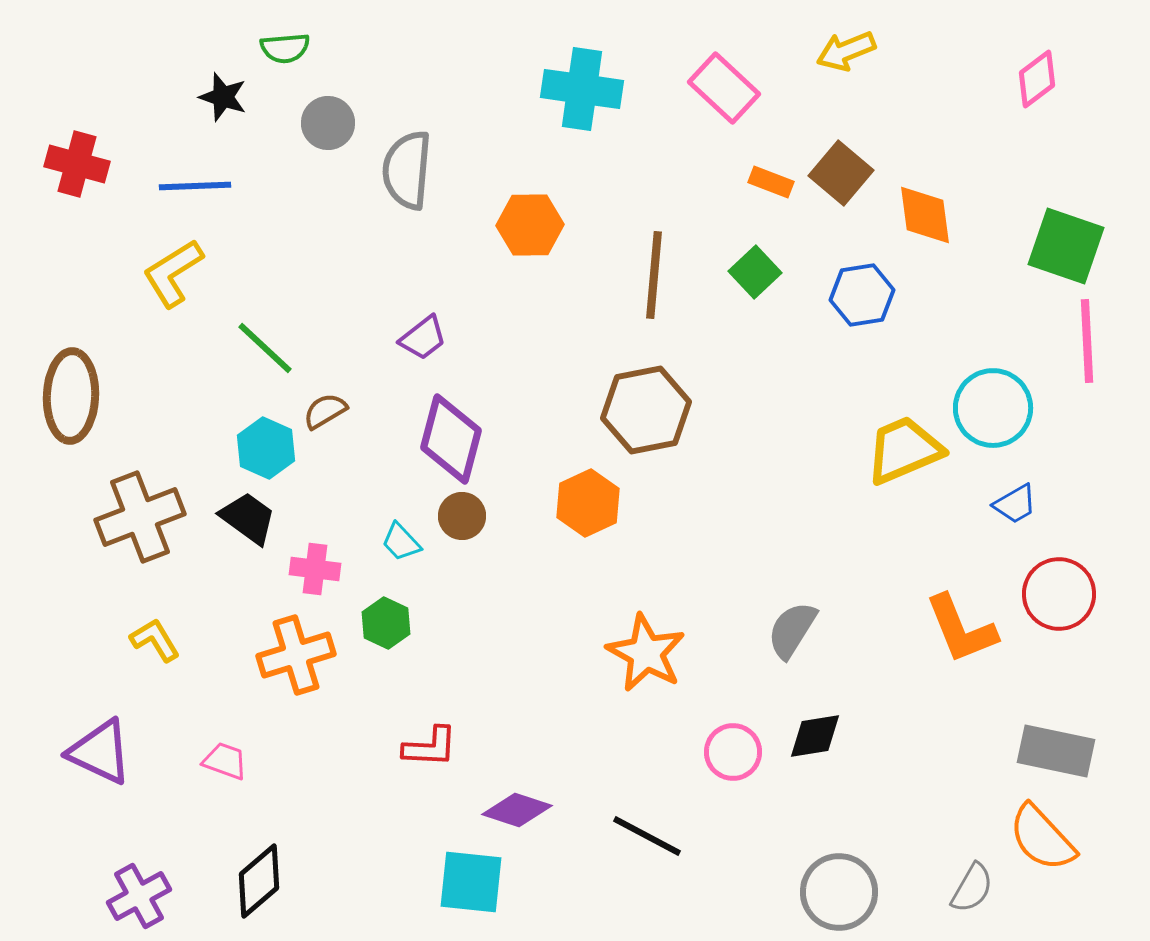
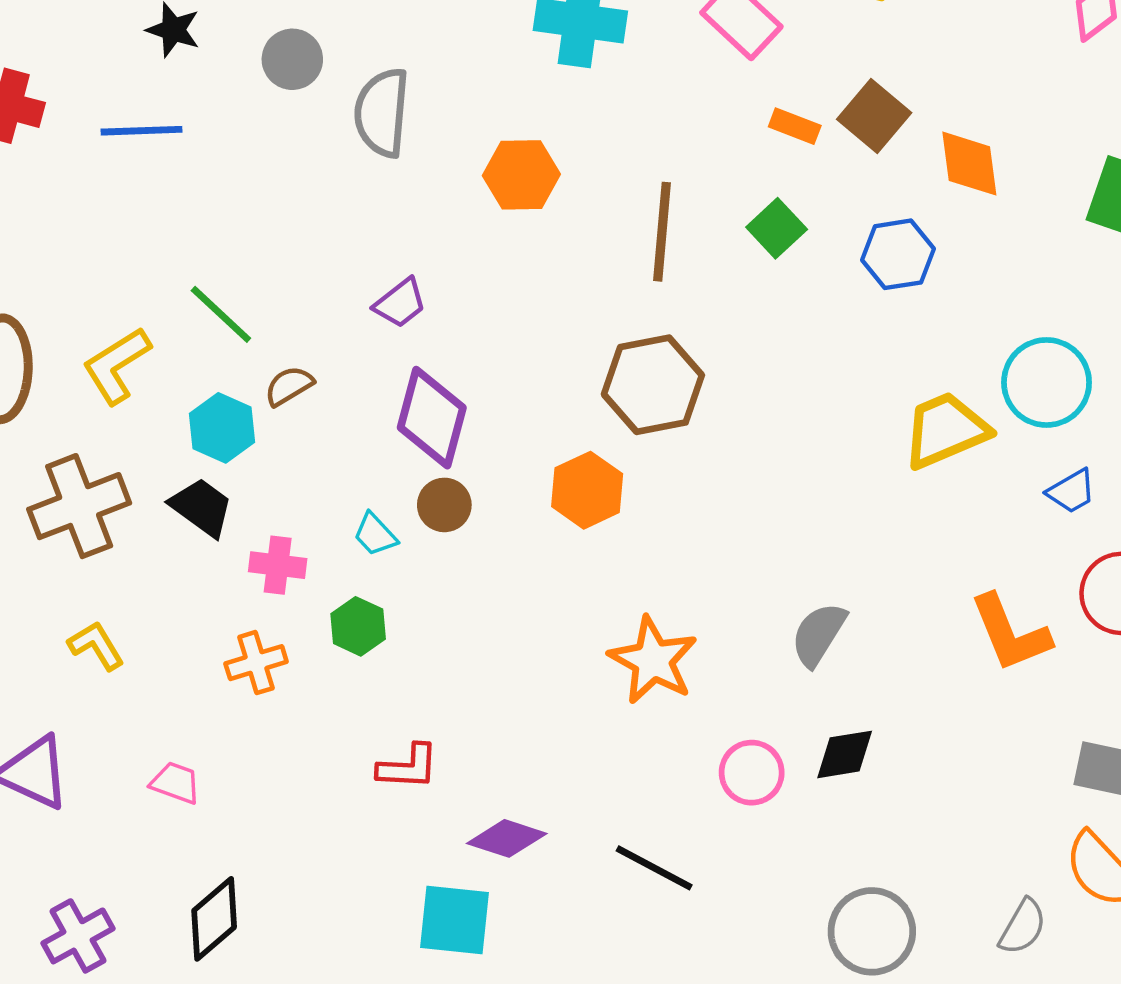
yellow L-shape: (173, 273) -> (117, 365), moved
orange cross: (296, 655) -> (256, 663), size x0.7

